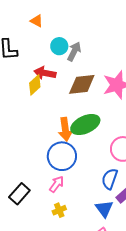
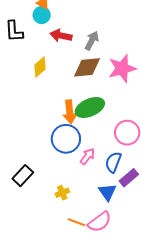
cyan circle: (59, 46) -> (42, 15), moved
gray arrow: (74, 51) -> (92, 41), moved
red arrow: (45, 73) -> (61, 36), moved
pink arrow: (57, 184) -> (87, 156), moved

